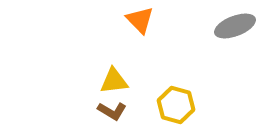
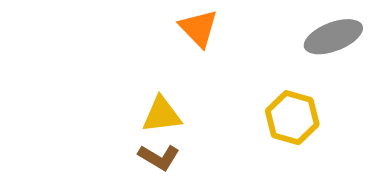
yellow hexagon: (176, 105) -> (292, 118), moved

